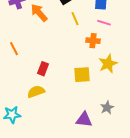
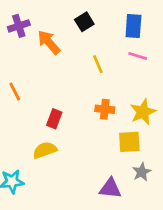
yellow line: (75, 19) -> (98, 64), moved
orange cross: (93, 41) -> (105, 109), moved
yellow square: (82, 75) -> (129, 142), moved

